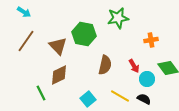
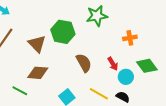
brown semicircle: (105, 65) -> (84, 63), turned -42
brown diamond: (59, 75) -> (38, 73), turned 30
green line: (41, 93) -> (20, 91), turned -35

